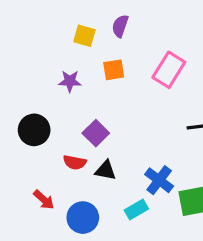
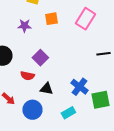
black triangle: (106, 170) -> (46, 89), moved
cyan rectangle: (136, 209) -> (68, 113), moved

